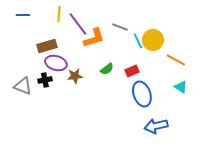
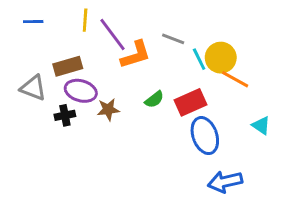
orange line: (176, 60) -> (235, 79), moved
red rectangle: (132, 71) -> (190, 102), size x1.5
gray triangle: (23, 86) -> (33, 88), moved

